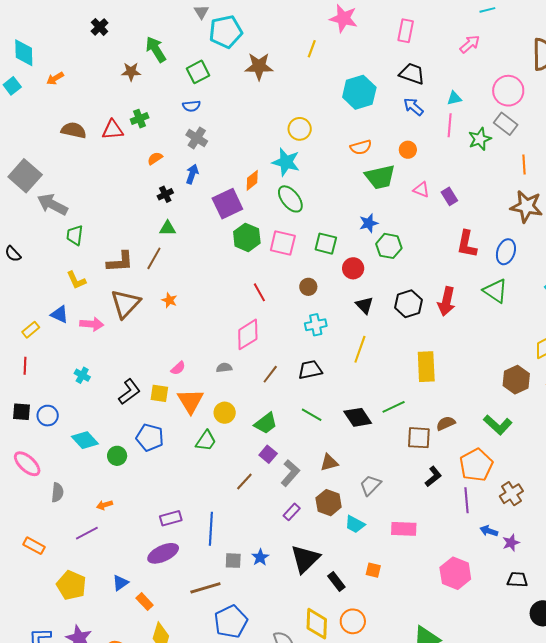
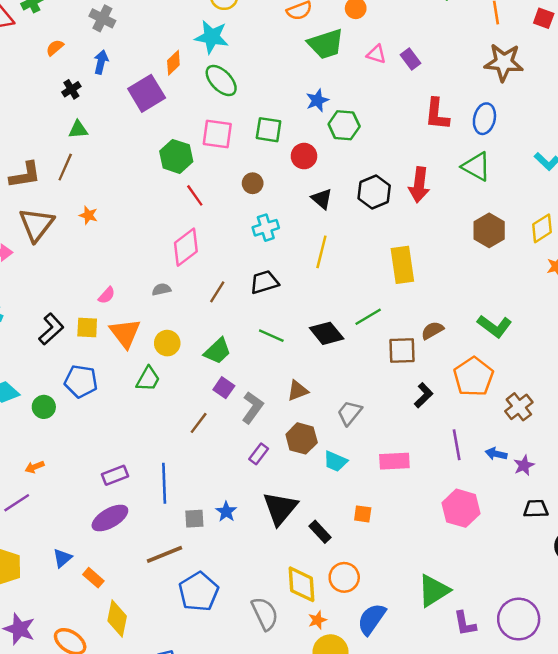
green hexagon: (247, 237) -> (176, 156), moved
brown hexagon: (516, 380) -> (489, 230), moved
purple line: (467, 500) -> (457, 445), moved

